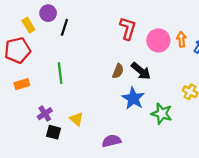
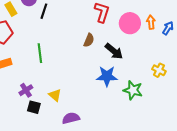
brown semicircle: (118, 71) -> (89, 40), moved
blue star: (133, 98) -> (107, 76), turned -30
purple semicircle: (111, 141) -> (71, 118), moved

